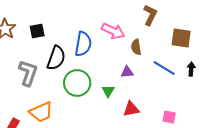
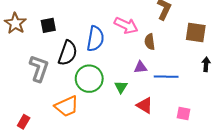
blue line: (164, 68) -> (166, 77), moved, turned -30
red triangle: (131, 109) -> (145, 105), turned 42
orange trapezoid: (41, 112) -> (67, 106), moved

